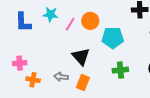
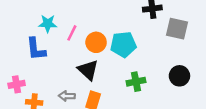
orange circle: (90, 21) -> (96, 42), moved
blue L-shape: (23, 22) -> (36, 49), moved

